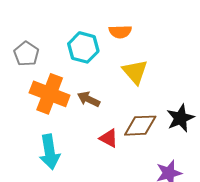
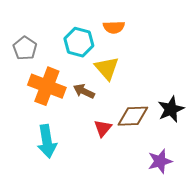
yellow triangle: (135, 72) -> (107, 68), moved
red triangle: (109, 138) -> (103, 128), turned 42

